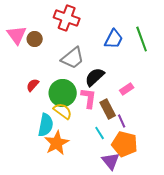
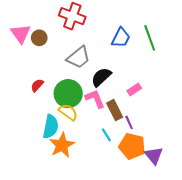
pink L-shape: (89, 98) -> (95, 99), turned -30
purple triangle: (111, 161) -> (154, 155), moved

